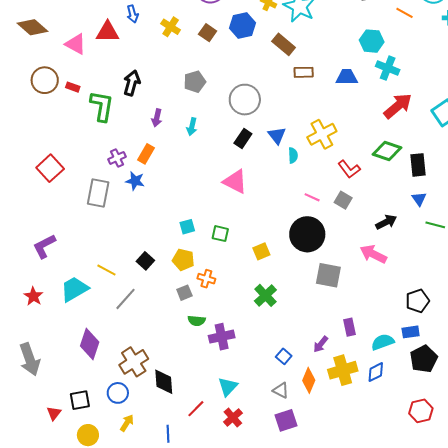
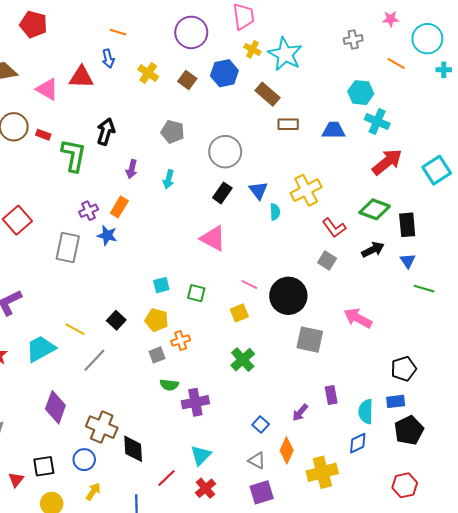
gray pentagon: (195, 82) -> (173, 132), turned 30
pink line: (312, 197) -> (249, 285), moved
black arrow: (386, 222) -> (373, 250), moved
orange cross: (206, 279) -> (181, 341), turned -36
cyan semicircle: (383, 342) -> (366, 412), turned -70
brown cross: (134, 362) -> (102, 427), turned -36
yellow cross: (343, 370) -> (322, 472), moved

